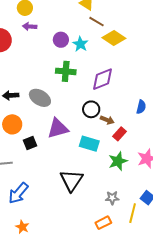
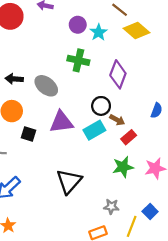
purple diamond: (103, 79) -> (118, 74), turned -55
black square: (30, 143) -> (29, 134), turned 32
cyan rectangle: (89, 144) -> (94, 130), moved, turned -54

